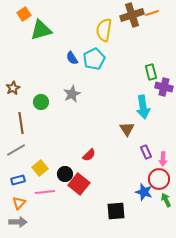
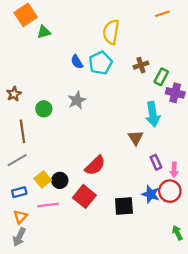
orange square: (24, 14) -> (26, 15), size x1.5
brown cross: (132, 15) -> (141, 65), moved, size x0.6
green triangle: (41, 30) -> (44, 32), size x0.6
green rectangle: (151, 72) -> (161, 77), turned 42
red semicircle: (89, 155) -> (95, 165), size x1.5
black circle: (65, 174) -> (60, 180), moved
blue star: (144, 192) -> (151, 194), moved
green arrow: (166, 200) -> (177, 233), moved
black square: (116, 211) -> (124, 206), moved
gray arrow: (18, 222) -> (19, 237), turned 114

